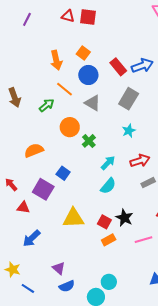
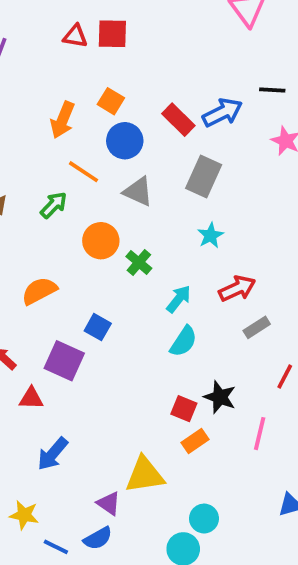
orange arrow: (56, 60) -> (63, 120), turned 42
yellow triangle: (73, 218) -> (145, 475), moved
pink line: (144, 240) -> (260, 434), turned -54
blue semicircle: (67, 286) -> (98, 538), moved

